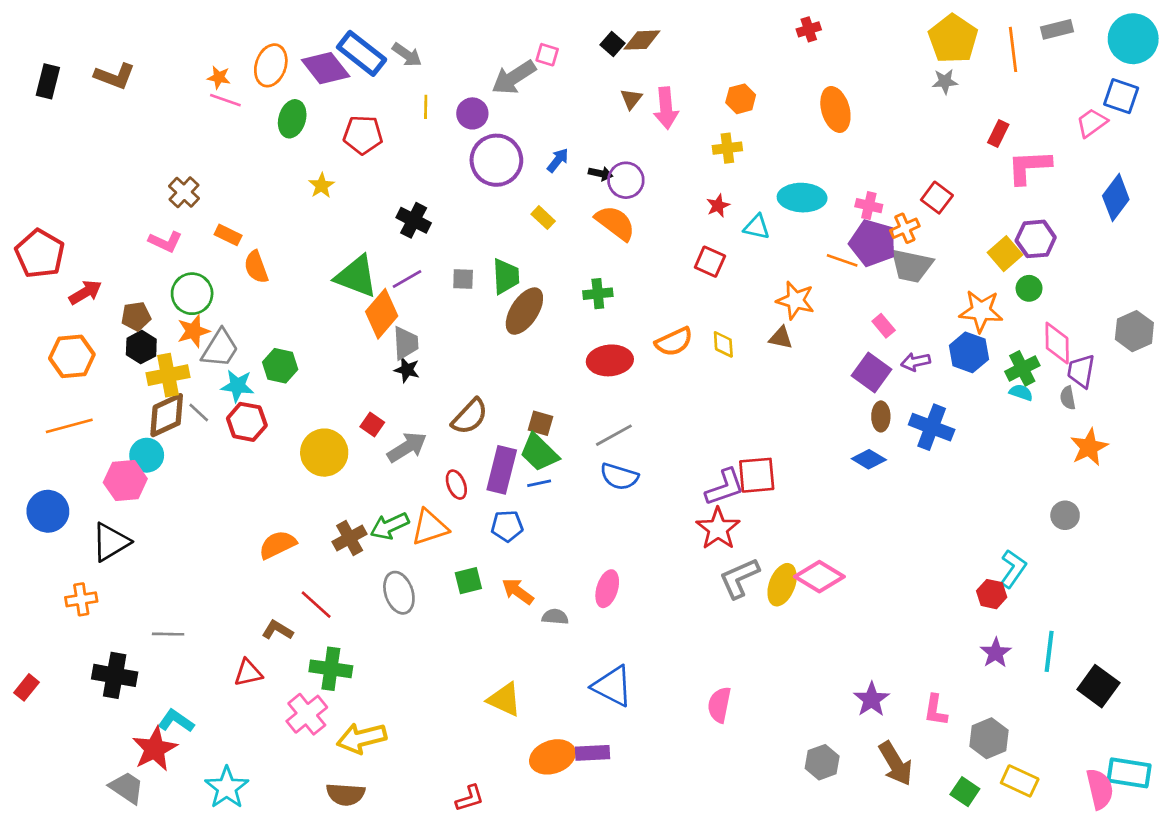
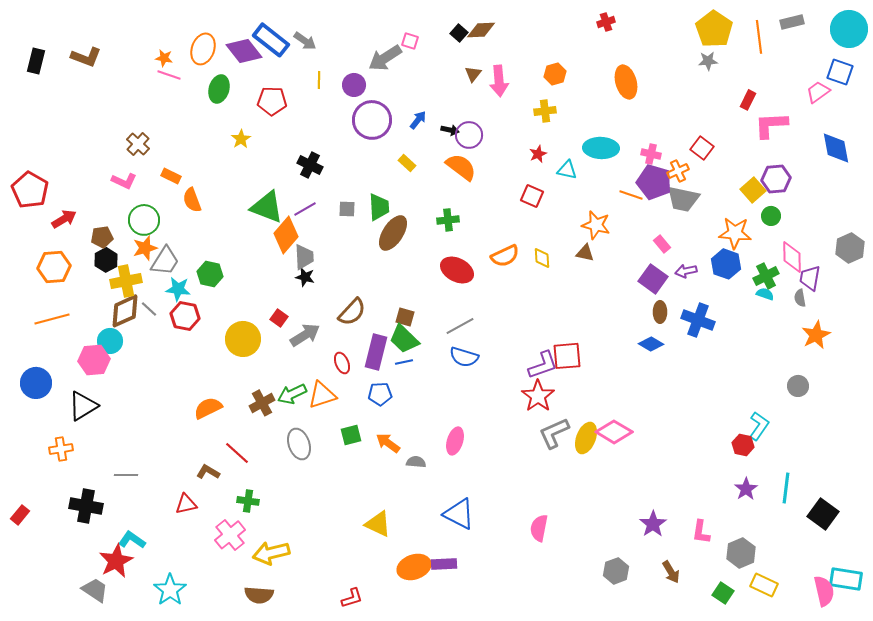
blue diamond: (1116, 198) -> (836, 148), turned -48
red ellipse: (610, 360) -> (457, 270), turned 32
green cross: (331, 669) -> (248, 501), size x0.7
brown arrow: (896, 764) -> (671, 572), size x0.7

